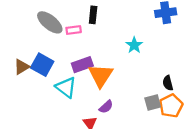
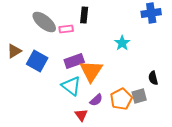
brown triangle: (22, 67) -> (14, 51), moved
cyan triangle: (66, 87) -> (71, 86), moved
orange pentagon: (171, 106) -> (121, 99), moved

